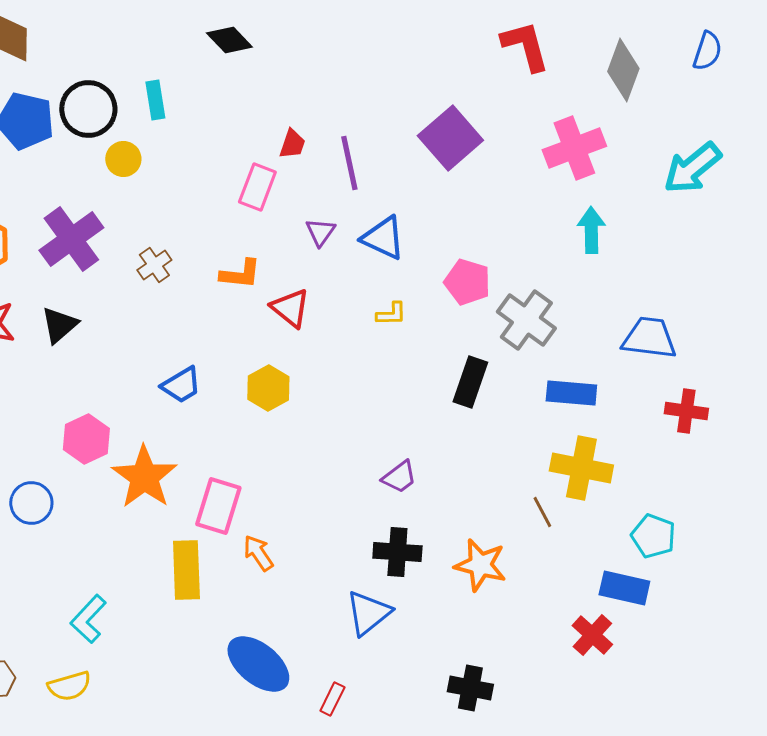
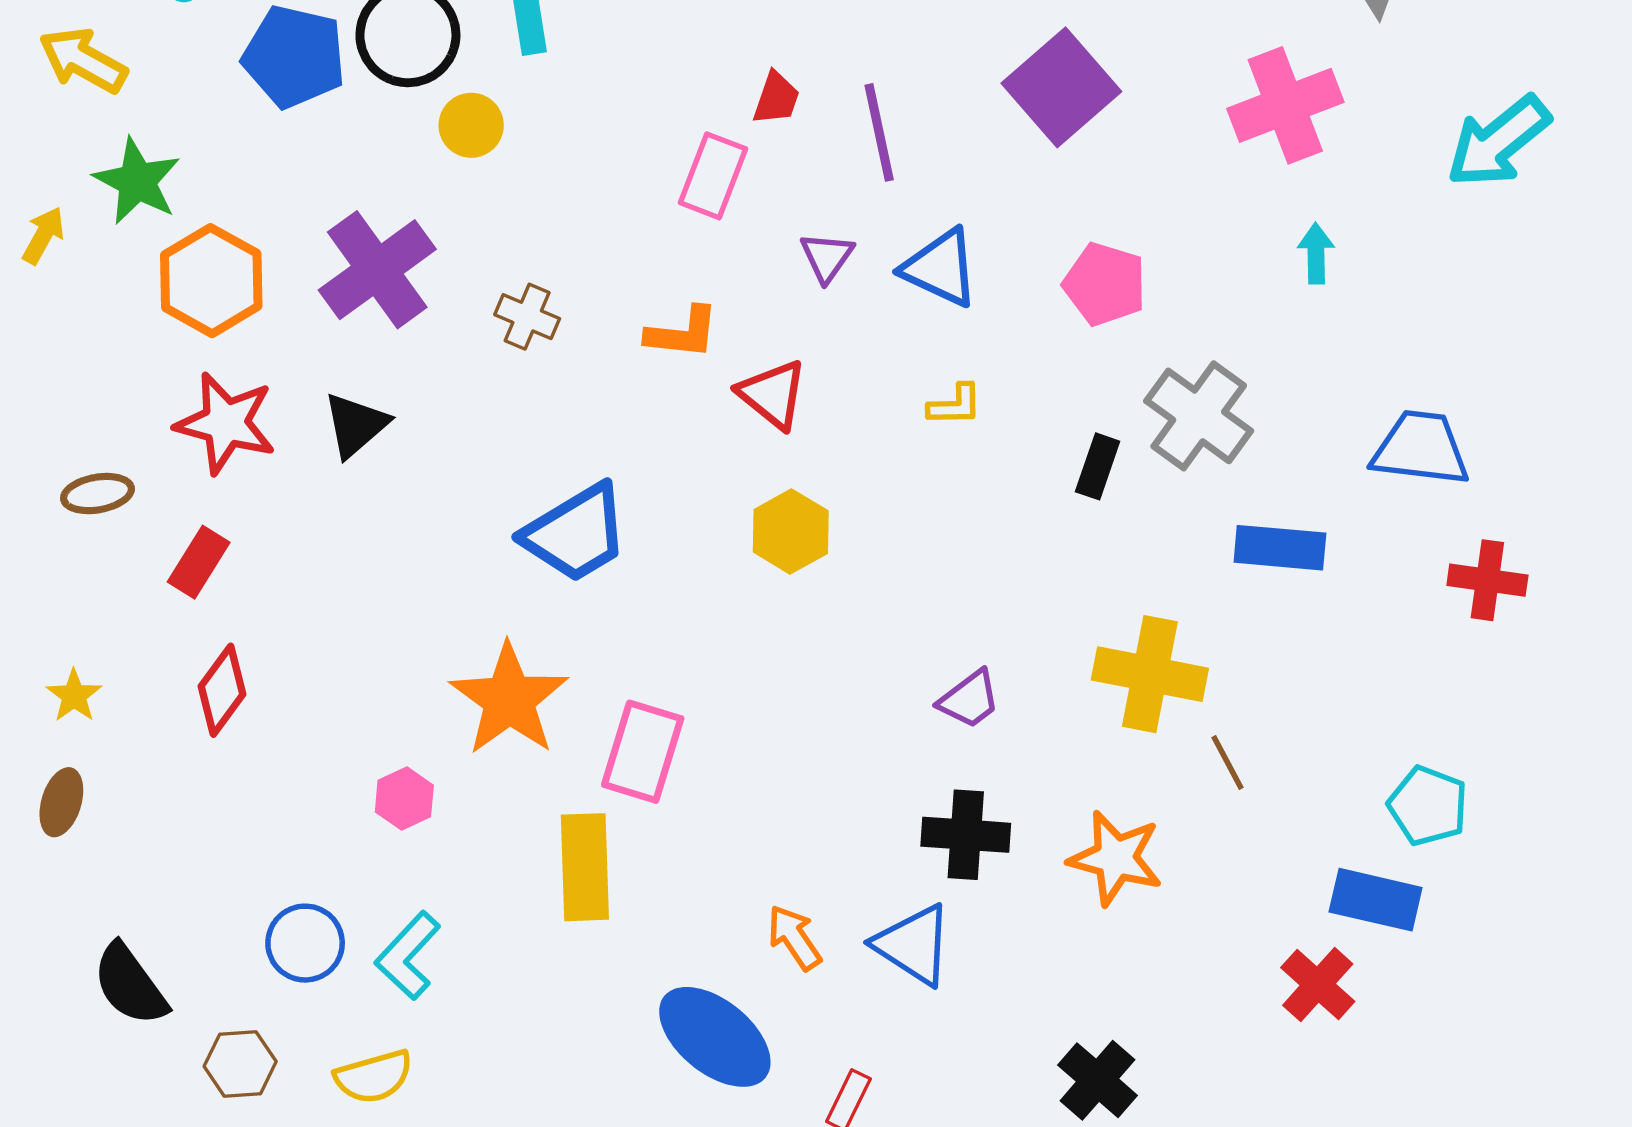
cyan arrow: (591, 230) -> (1316, 253), size x0.7
brown cross: (154, 265) -> (527, 317), turned -32
pink pentagon: (467, 282) -> (1105, 284), moved
black rectangle: (470, 382) -> (1098, 466), moved, size x0.7
blue trapezoid: (181, 385) -> (576, 533), size x1.5
yellow hexagon: (268, 388) -> (791, 531), moved
pink hexagon: (86, 439) -> (404, 799), moved, size x0.7
yellow cross: (581, 468) -> (1150, 674), moved
blue circle: (31, 503) -> (305, 943), moved
orange arrow: (258, 553) -> (794, 938), moved
blue triangle: (368, 613) -> (913, 945), turned -48
black cross: (470, 688) -> (1098, 1080), turned 30

